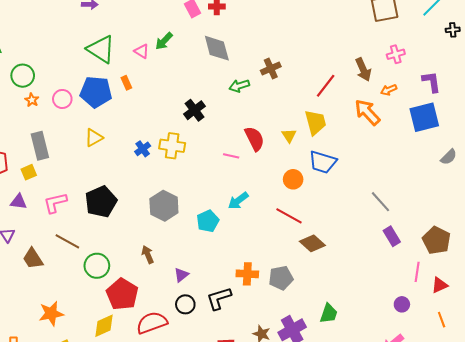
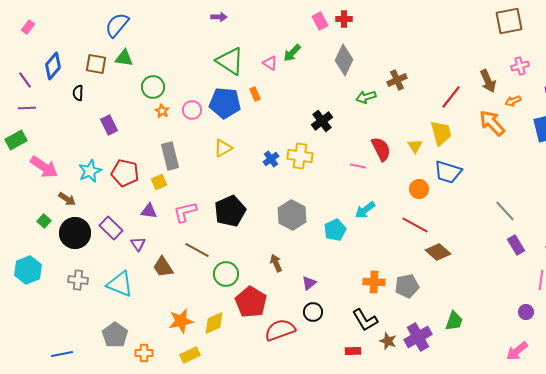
gray diamond: (217, 48) -> (344, 60), turned 40
black L-shape: (219, 298) -> (365, 320), moved, turned -104
yellow diamond: (104, 326) -> (214, 323), moved

